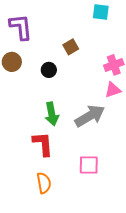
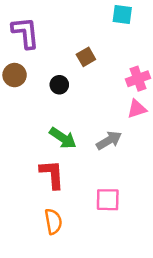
green arrow: (52, 114) -> (63, 138), turned -45
gray arrow: (90, 116) -> (109, 140), size x0.7

